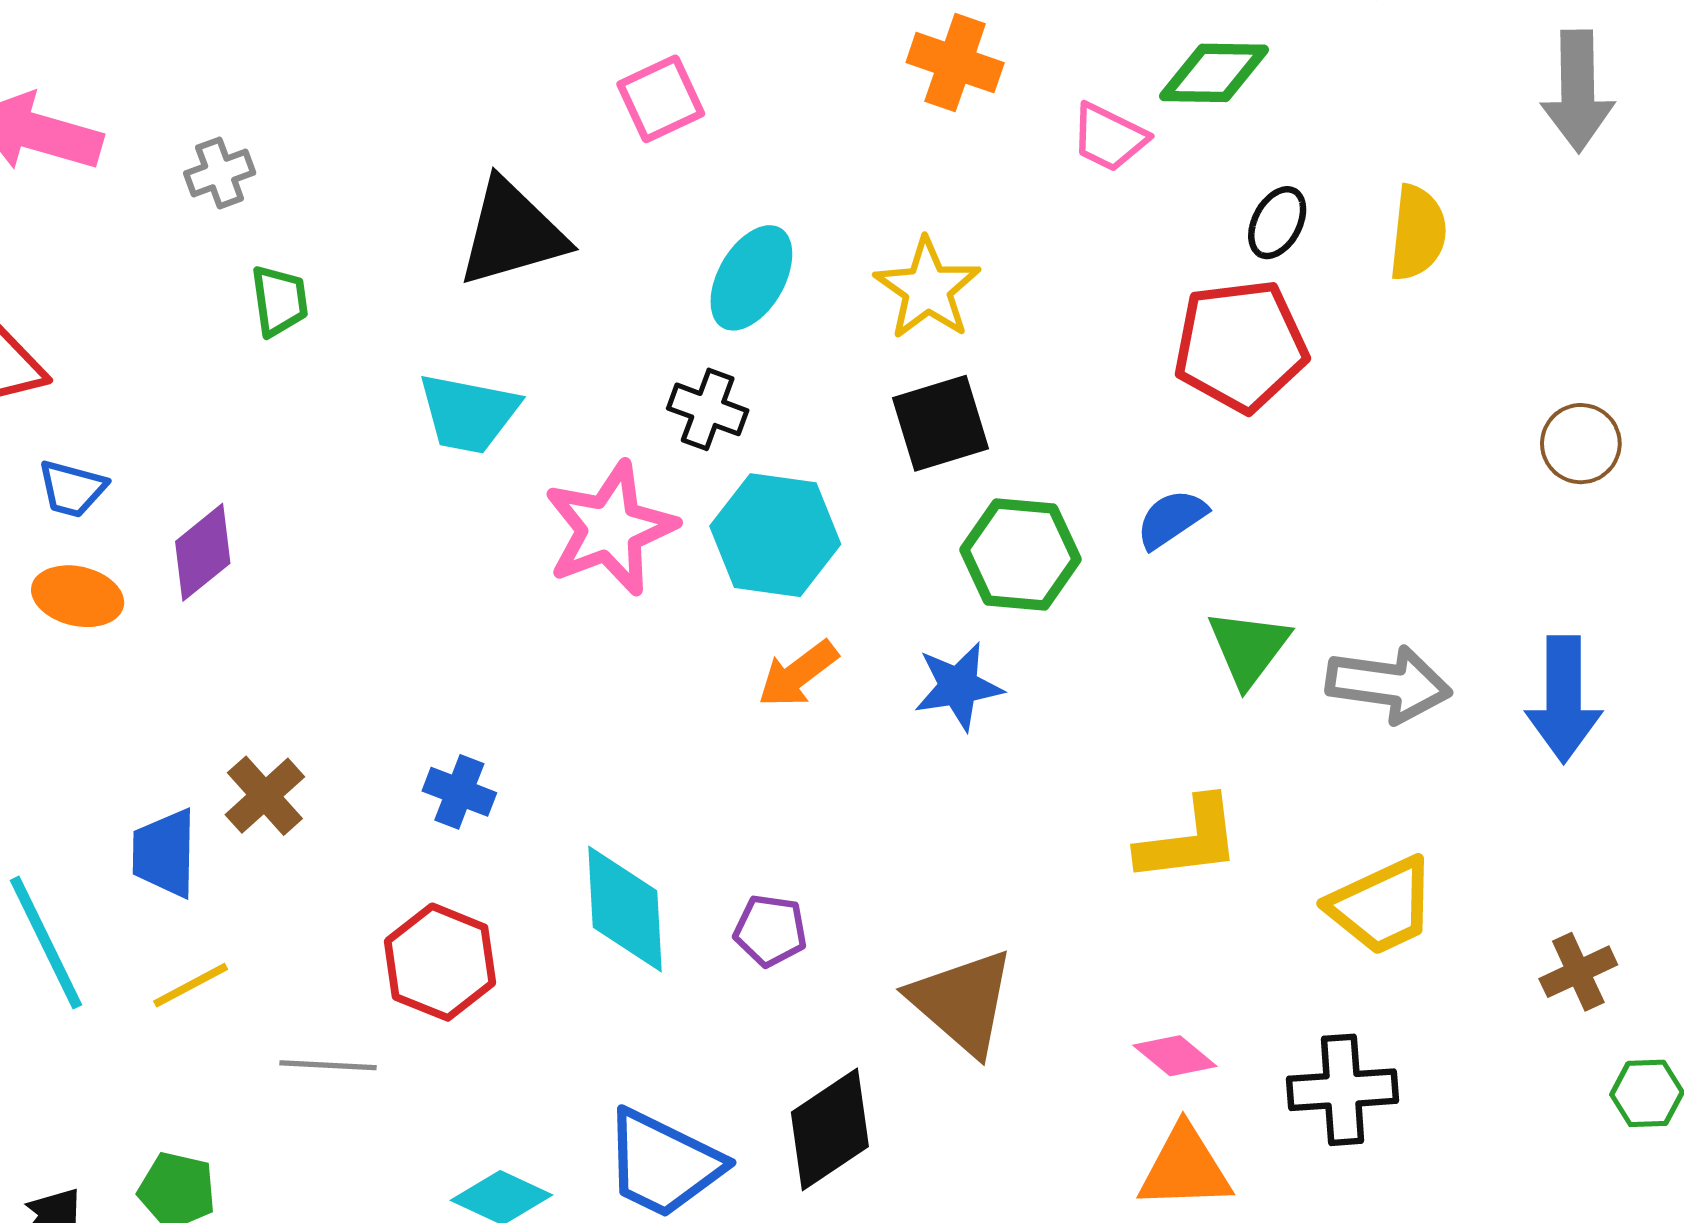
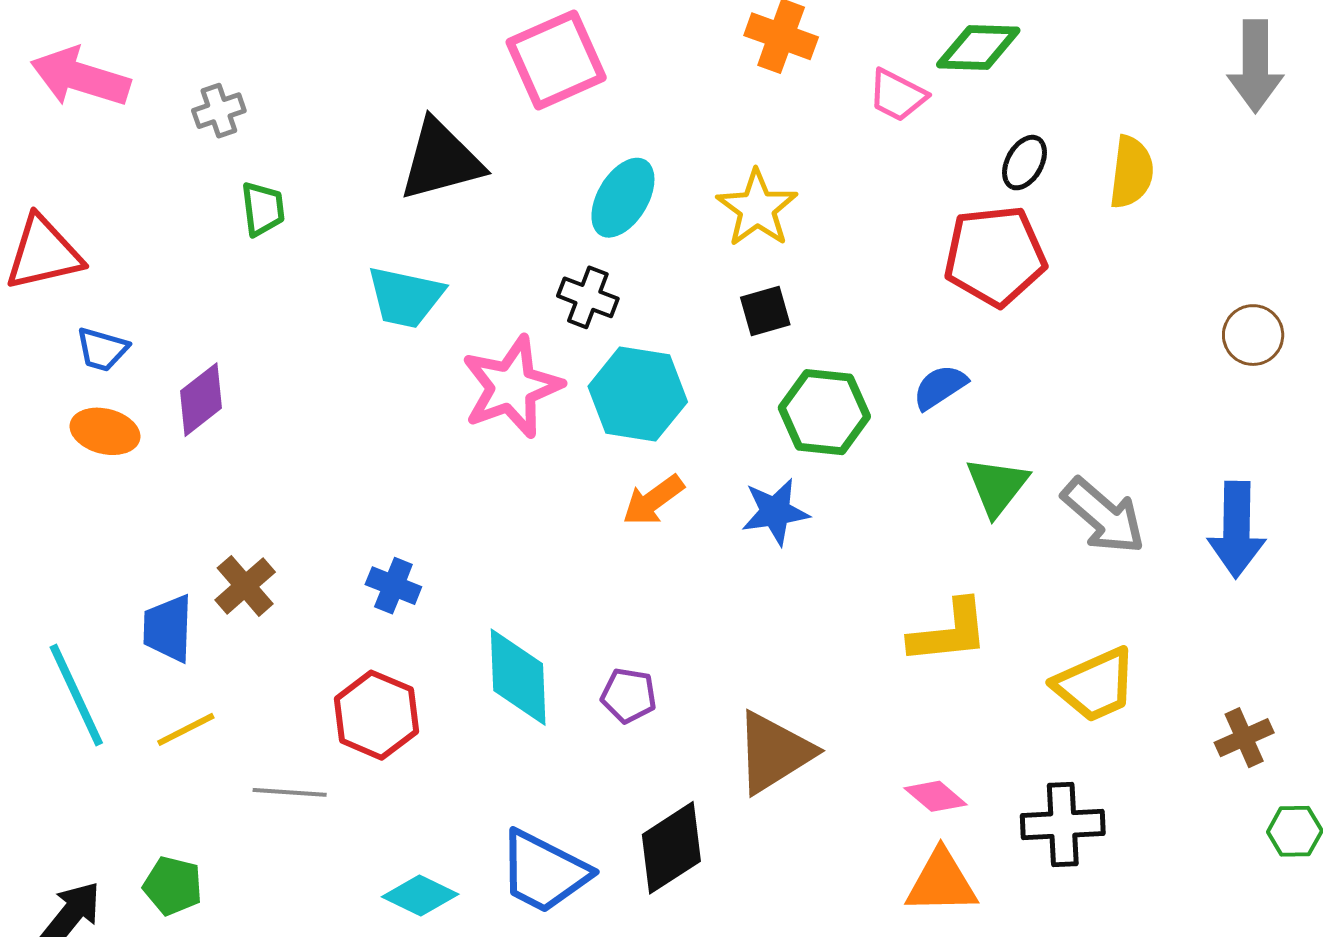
pink square: (661, 99) -> (556, 60), size x1.5
black square: (941, 423) -> (765, 311), size x0.7
gray arrow: (1389, 684) -> (1103, 516), turned 32
brown triangle: (962, 1002) -> (774, 752), turned 46

